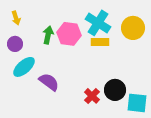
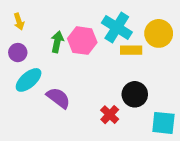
yellow rectangle: (100, 42) -> (131, 50), moved
black circle: (115, 90) -> (135, 94), moved

